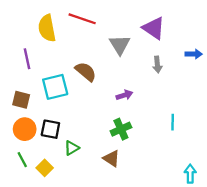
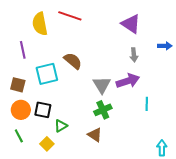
gray triangle: (120, 45) -> (102, 85), moved
purple arrow: (124, 95) -> (128, 81), moved, size x1.6
yellow square: (45, 168) -> (47, 144), moved

